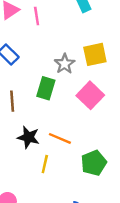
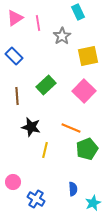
gray star: (65, 64) -> (62, 36), moved
green rectangle: (46, 88) -> (46, 85), turned 30
orange line: (60, 138) -> (71, 128), moved

